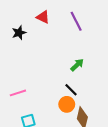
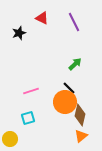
pink line: (18, 93) -> (31, 91), moved
orange circle: (67, 104) -> (65, 102), size x1.5

